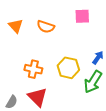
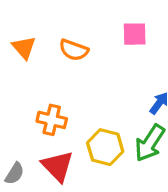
yellow hexagon: (68, 68) -> (105, 147), moved

